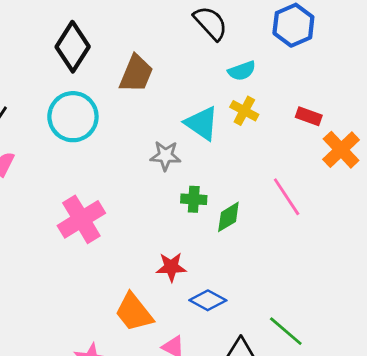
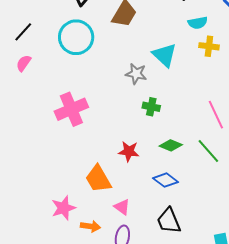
yellow cross: (244, 111) -> (209, 46), moved, turned -30
green diamond: (228, 217) -> (171, 145), moved, turned 45
blue diamond: (208, 300) -> (166, 180), moved
green line: (286, 331) -> (208, 151), moved

